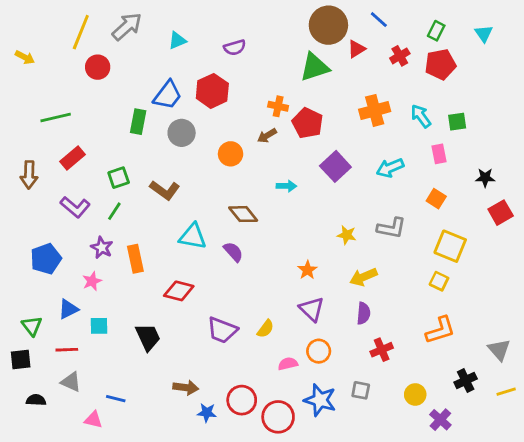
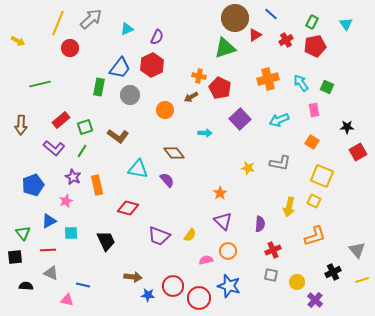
purple semicircle: (235, 48) -> (157, 37), moved, turned -49
green square: (457, 122) -> (327, 87), turned 32
red rectangle: (72, 158) -> (61, 120), moved
yellow arrow: (363, 277) -> (289, 207), moved, turned -54
gray square: (361, 390) -> (271, 275), moved

